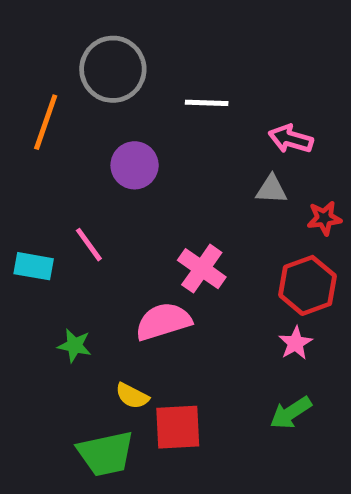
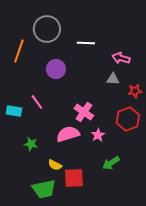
pink star: (295, 343) -> (98, 135), moved
green arrow: (291, 413) -> (111, 163), moved

